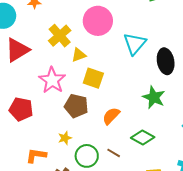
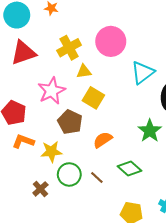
yellow star: (65, 138) -> (51, 152), size x1.5
orange L-shape: (36, 155) -> (23, 141), moved

